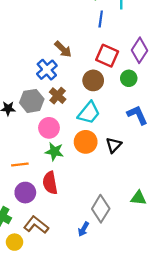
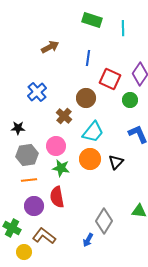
blue line: (101, 19) -> (88, 58), moved
brown arrow: (63, 49) -> (50, 47), moved, turned -72
blue cross: (47, 70) -> (37, 92), moved
brown circle: (93, 80) -> (86, 98), moved
gray hexagon: (32, 101) -> (27, 155), moved

